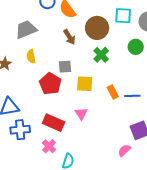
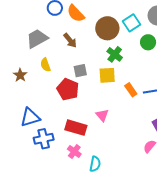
cyan square: (123, 16) -> (131, 23), moved, turned -30
brown arrow: (69, 37) -> (70, 40), moved
yellow square: (85, 84) -> (107, 75), moved

